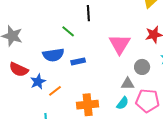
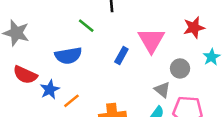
blue rectangle: (78, 61) -> (121, 55), moved, turned -48
gray triangle: (128, 84) -> (162, 90), turned 40

